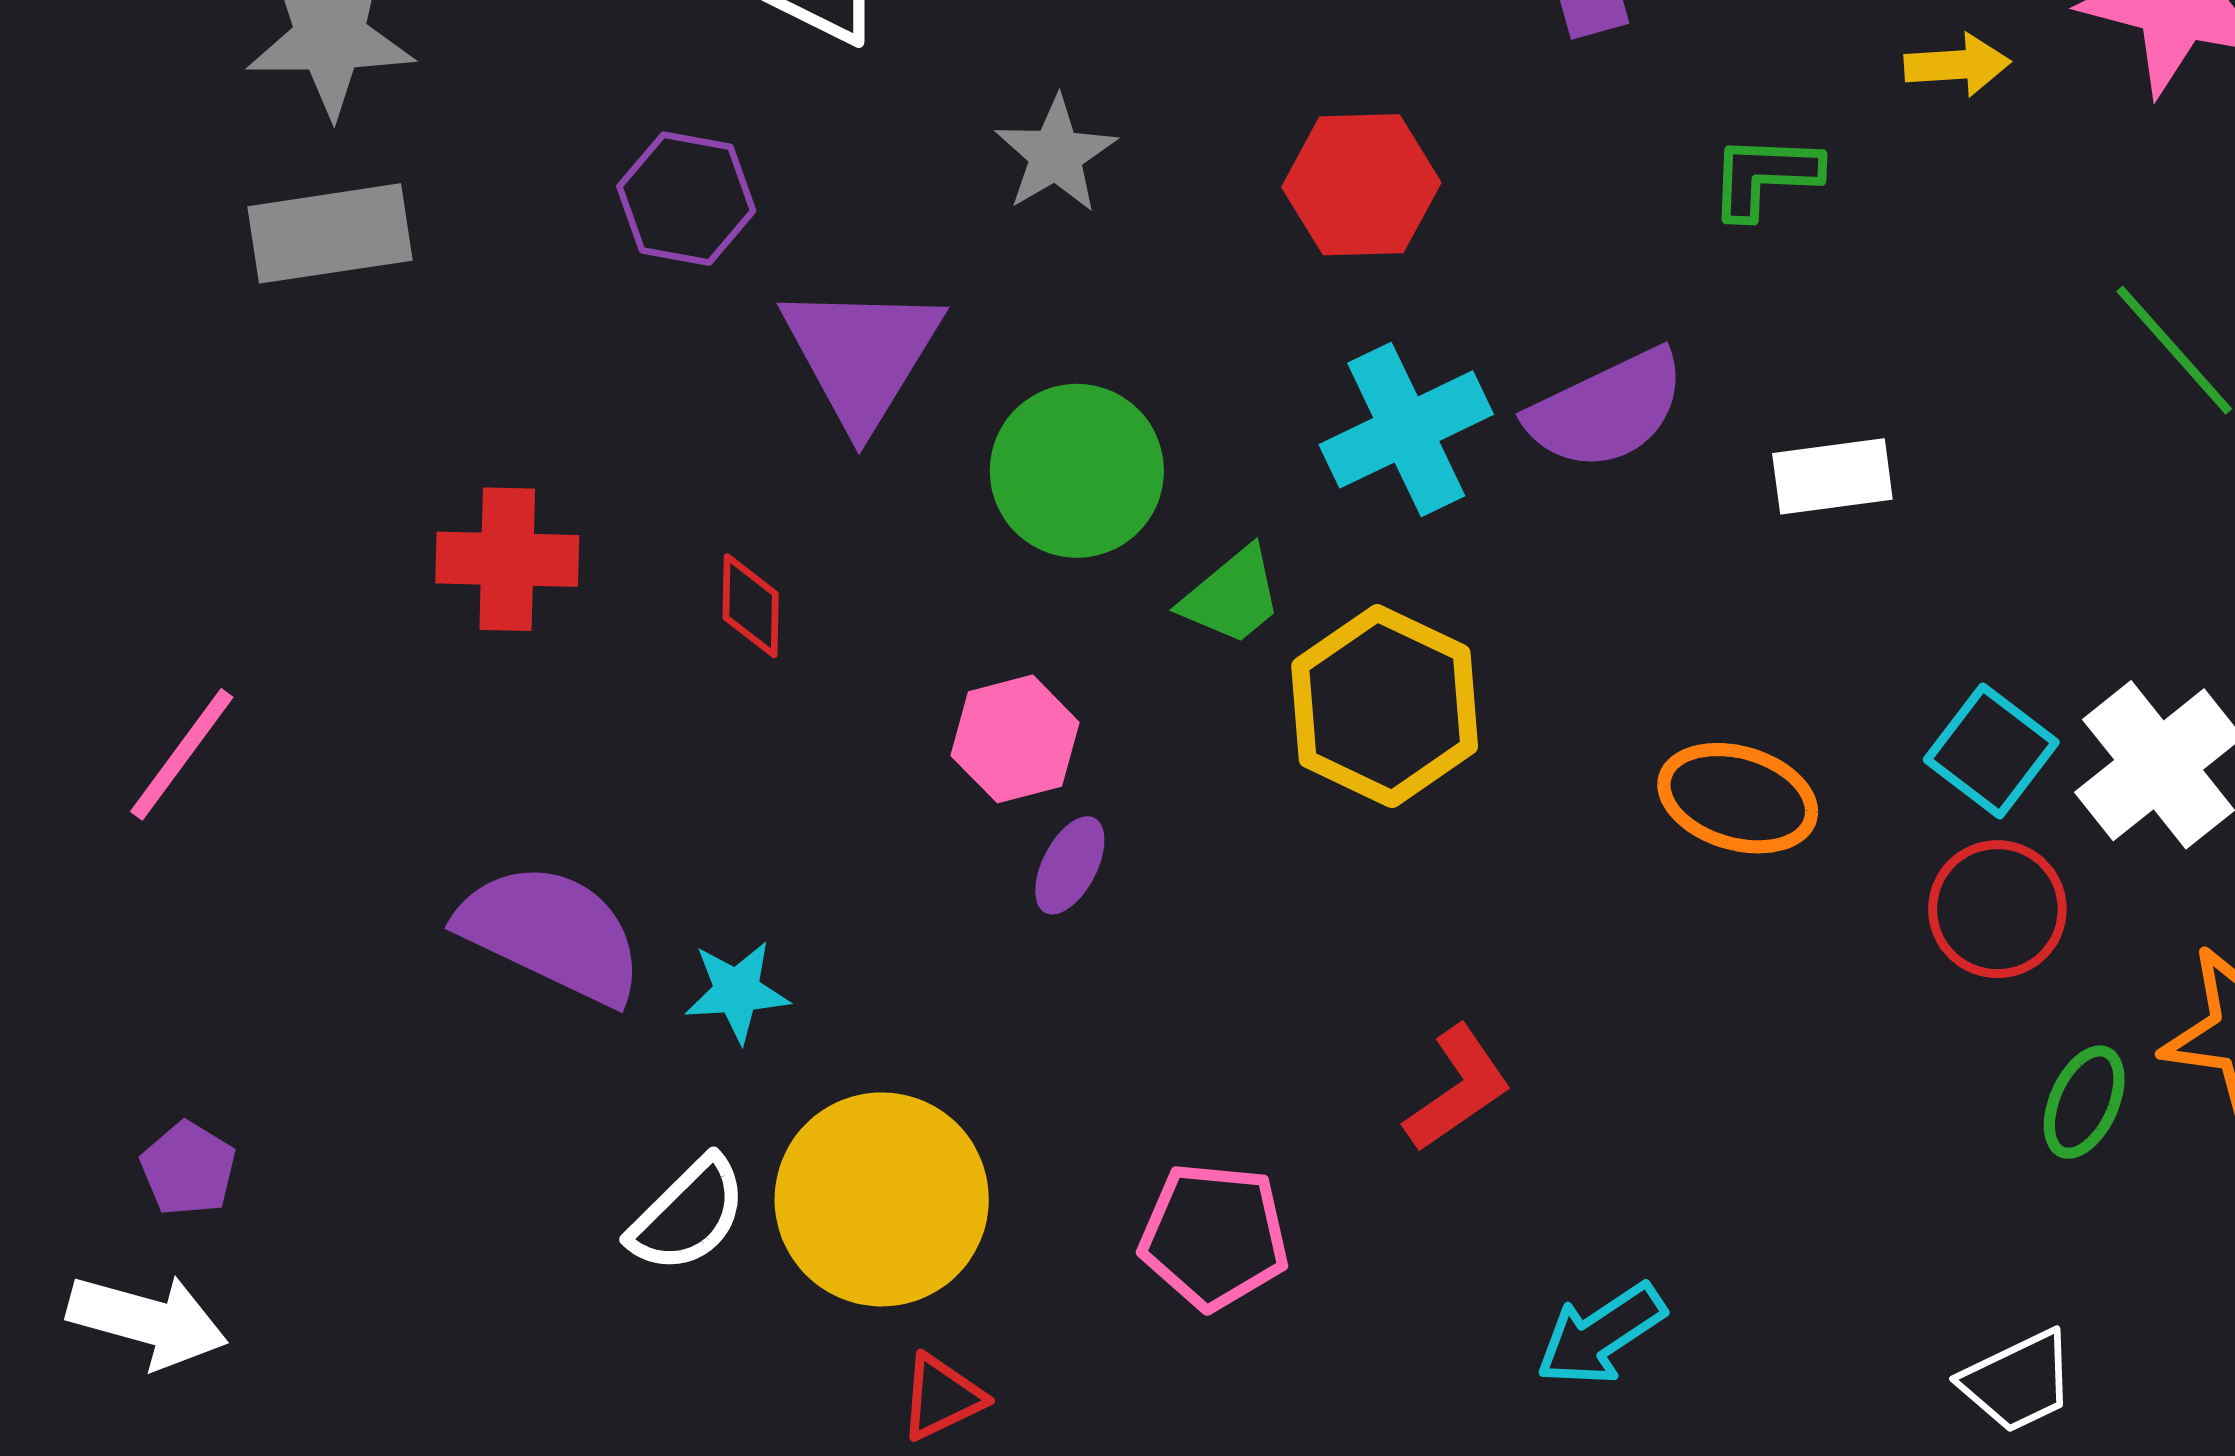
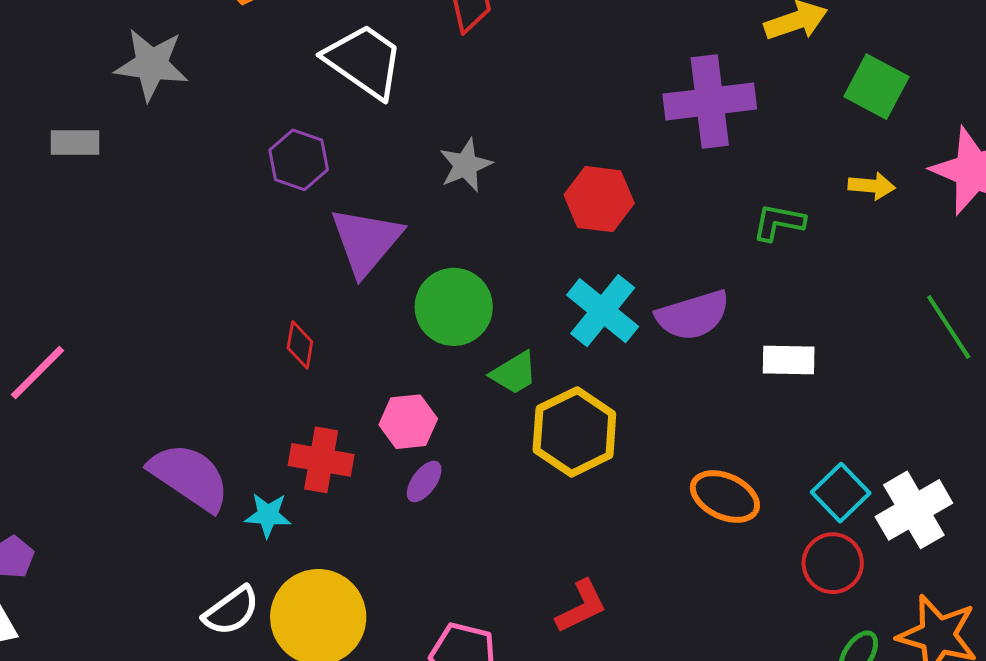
gray rectangle: (330, 233) -> (75, 143), moved, size x0.7
cyan cross: (1406, 429) -> (603, 311), turned -34
red cross: (507, 559) -> (321, 460), moved

